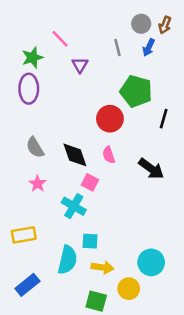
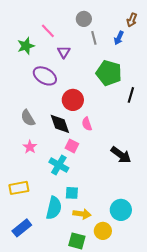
gray circle: (141, 24) -> (84, 19), moved
purple ellipse: (29, 89) -> (45, 76), moved, turned -60
red circle: (110, 119) -> (73, 100), moved
black arrow: (151, 169) -> (121, 155), moved

